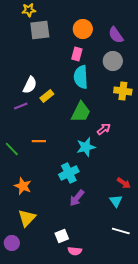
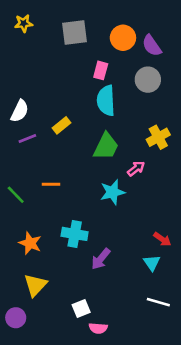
yellow star: (29, 10) -> (24, 23), moved
orange circle: (83, 29) -> (123, 38), moved
gray square: (40, 30) -> (75, 33), moved
white semicircle: (30, 85) -> (20, 111), moved
yellow cross: (123, 91) -> (158, 137), moved, turned -36
cyan cross: (69, 173) -> (75, 234), moved, turned 36

